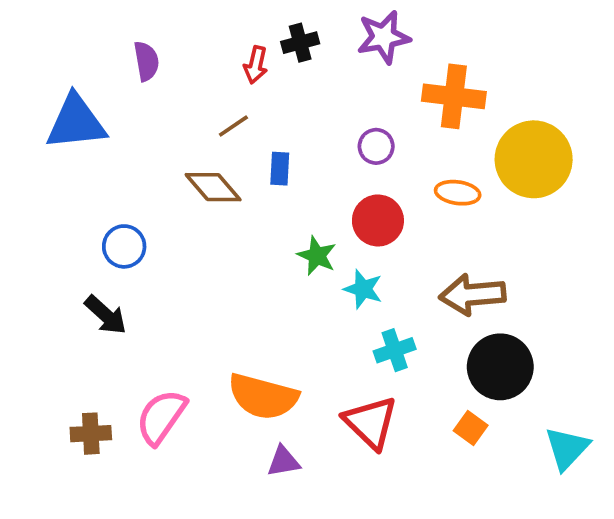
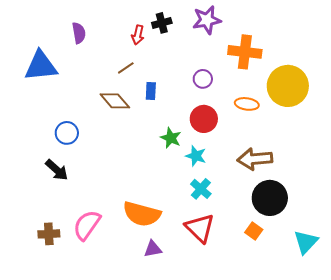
cyan cross: (395, 350) -> (201, 189), moved, turned -30

